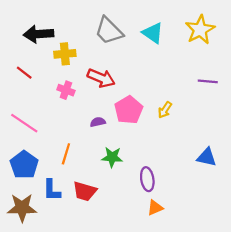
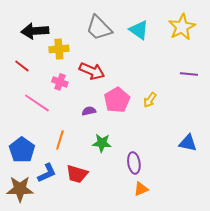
pink line: (24, 123) -> (37, 103), moved
blue L-shape: (52, 190) -> (47, 173), turned -115

